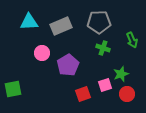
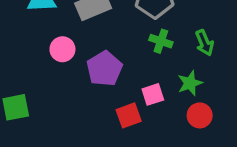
green arrow: (132, 40) -> (204, 43), moved
pink square: (105, 85) -> (153, 94), moved

